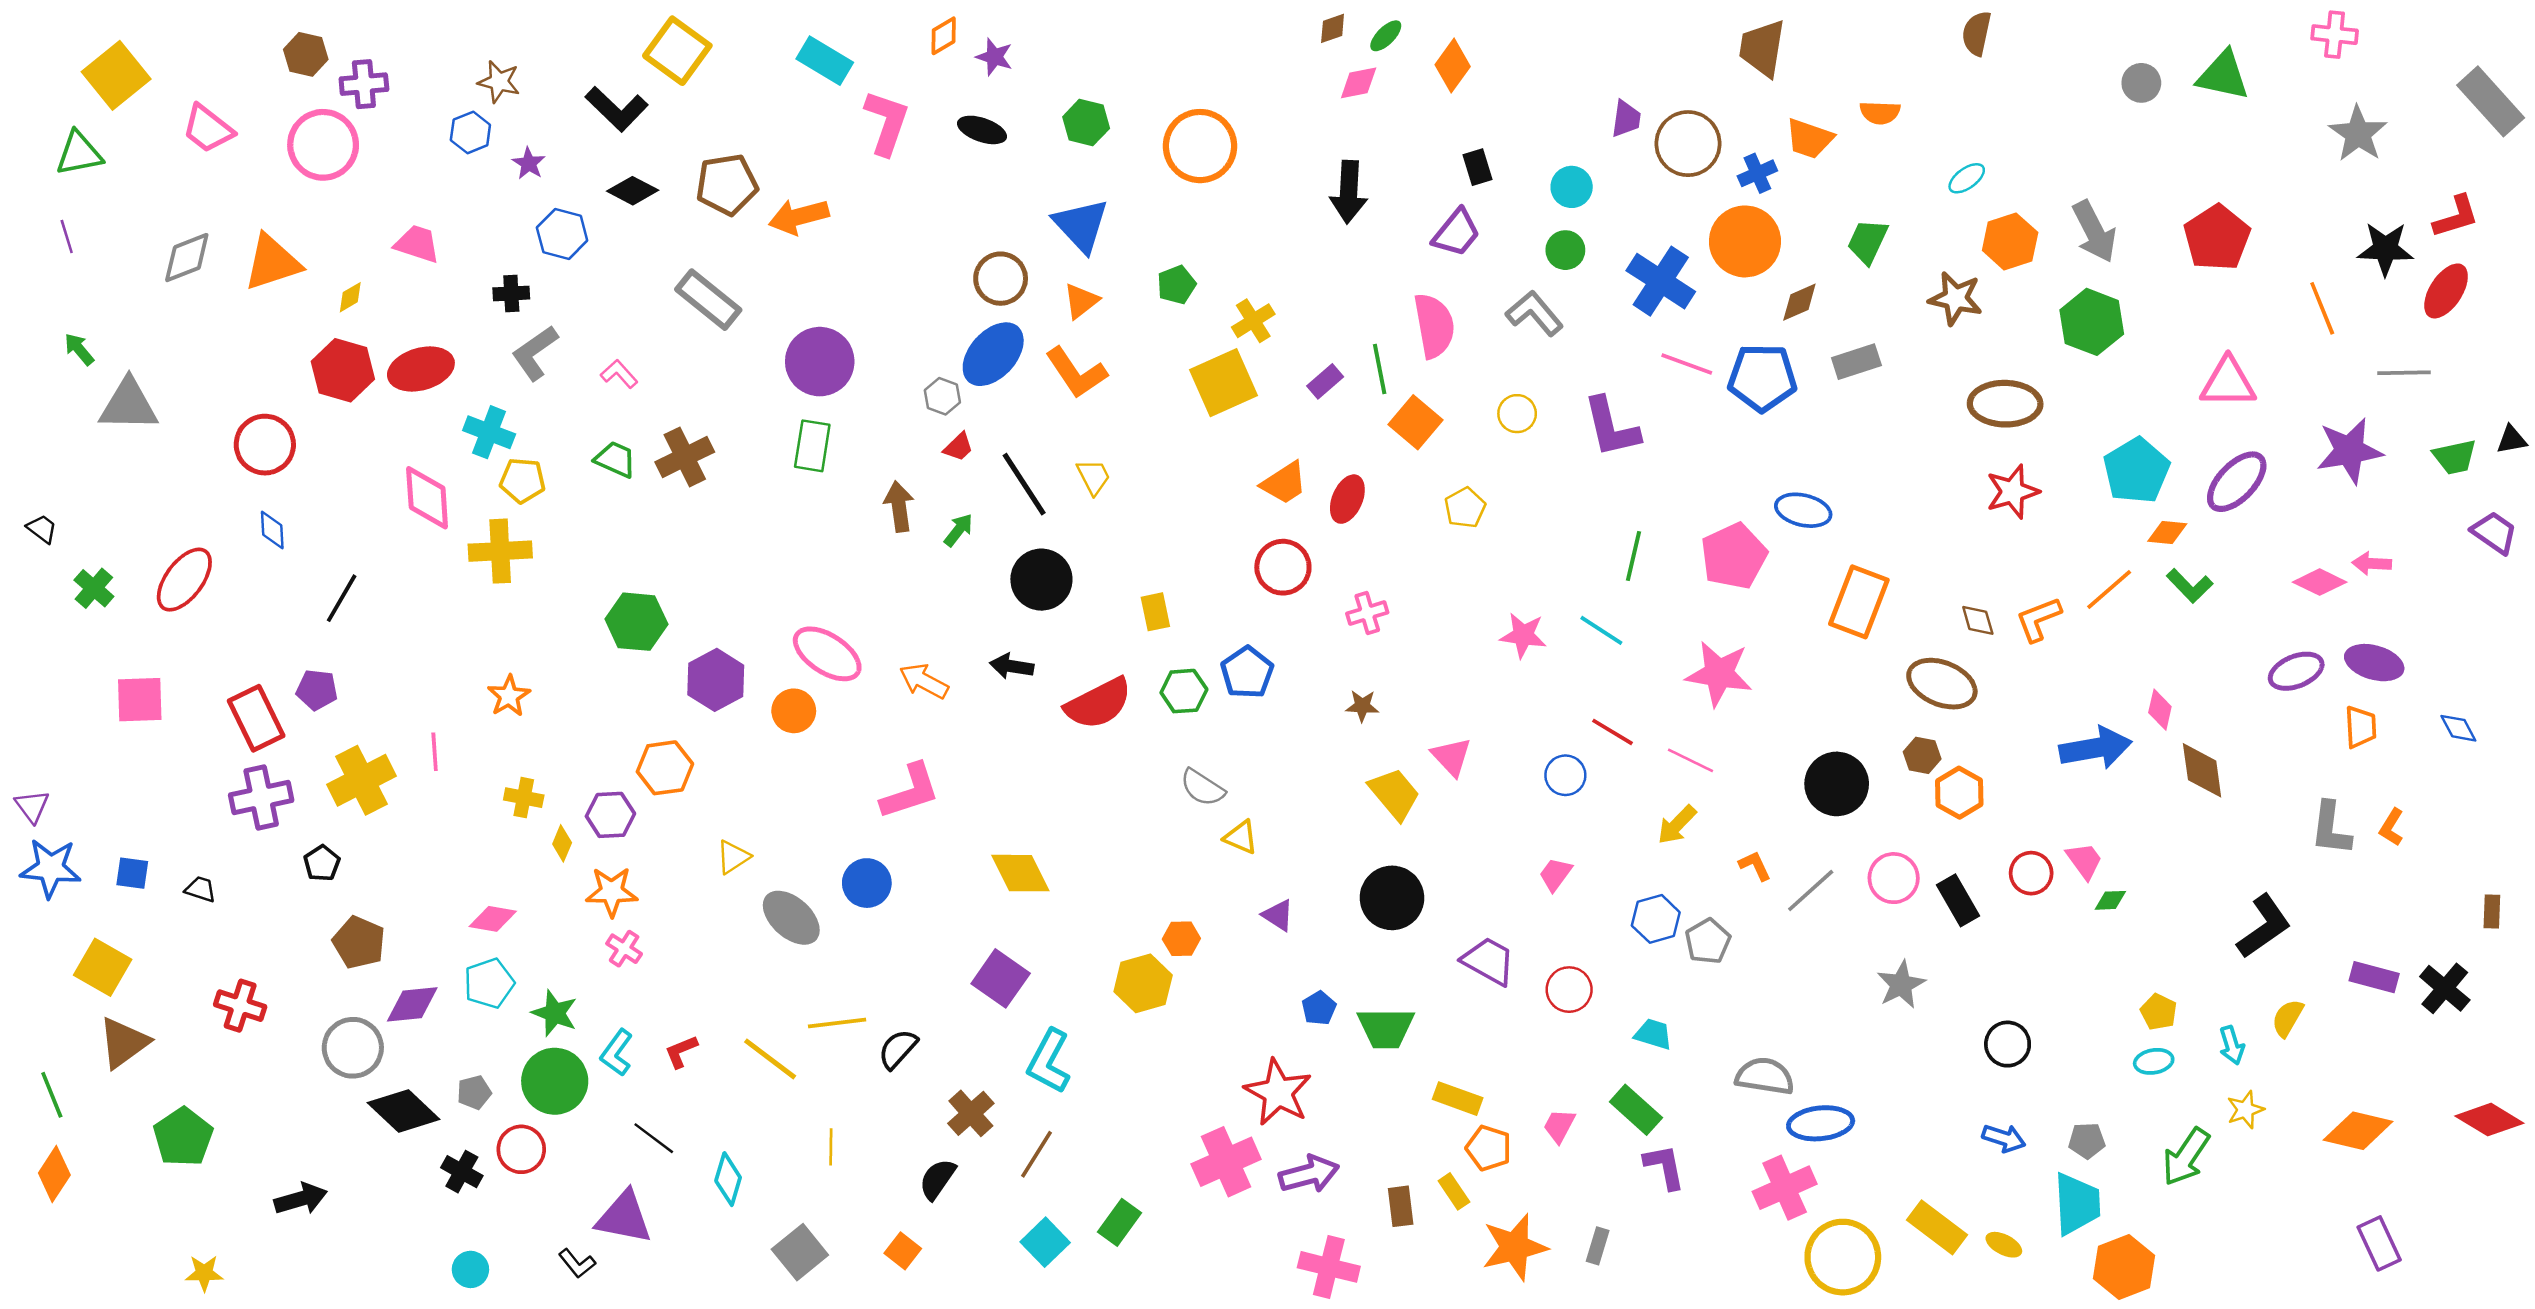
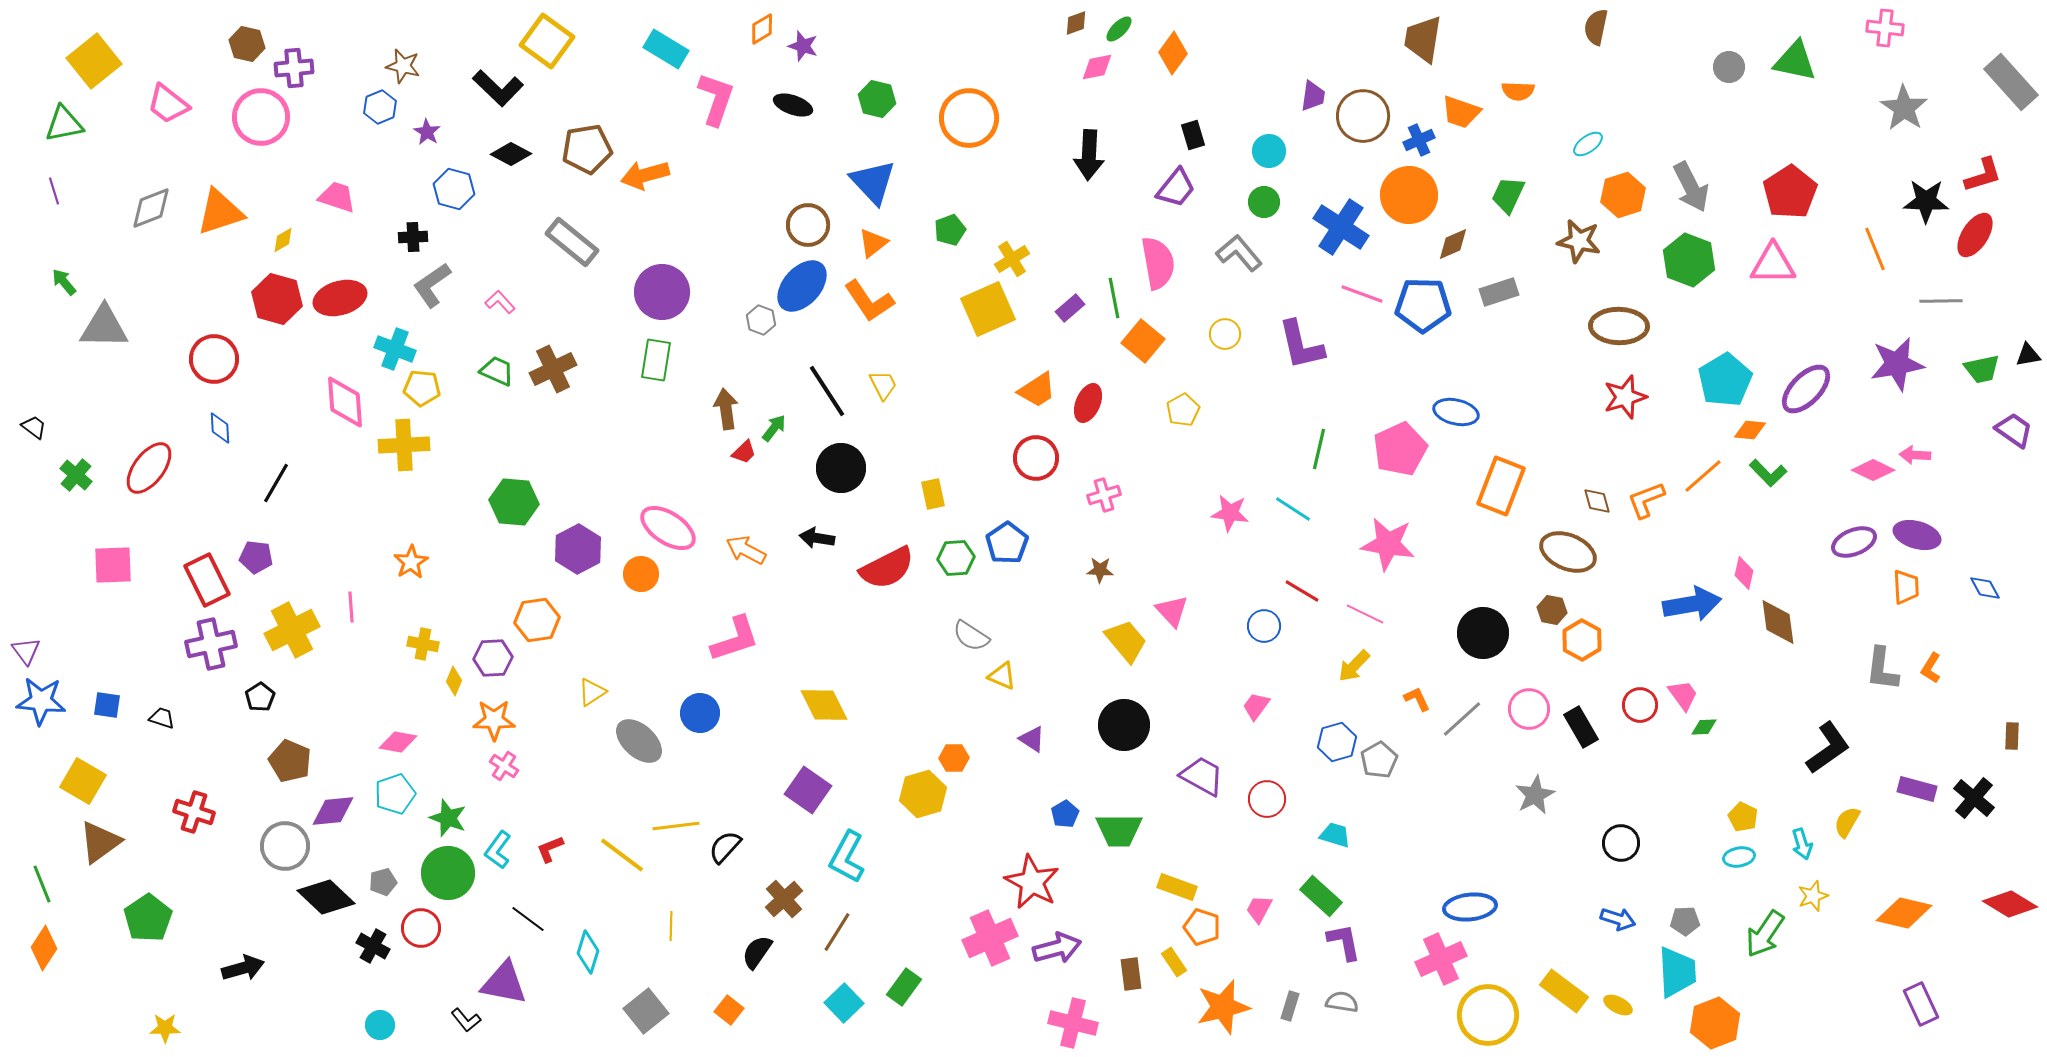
pink triangle: (2228, 383) -> (1773, 264), moved
red trapezoid: (958, 447) -> (744, 452), moved
gray semicircle: (1765, 1076) -> (1342, 1002), moved, size x0.7

